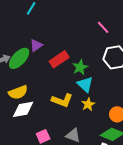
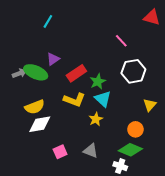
green ellipse: (19, 58) -> (36, 72), turned 70
yellow L-shape: (62, 100) -> (74, 100), moved
yellow star: (88, 104) -> (96, 119), moved

